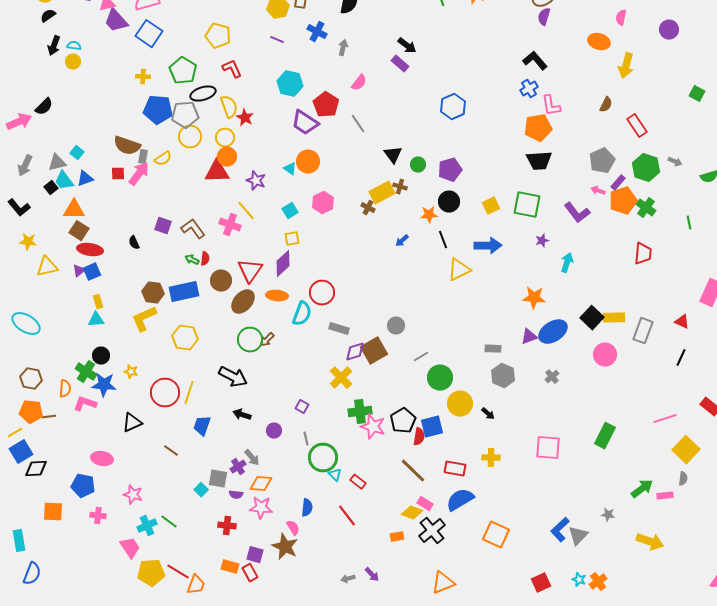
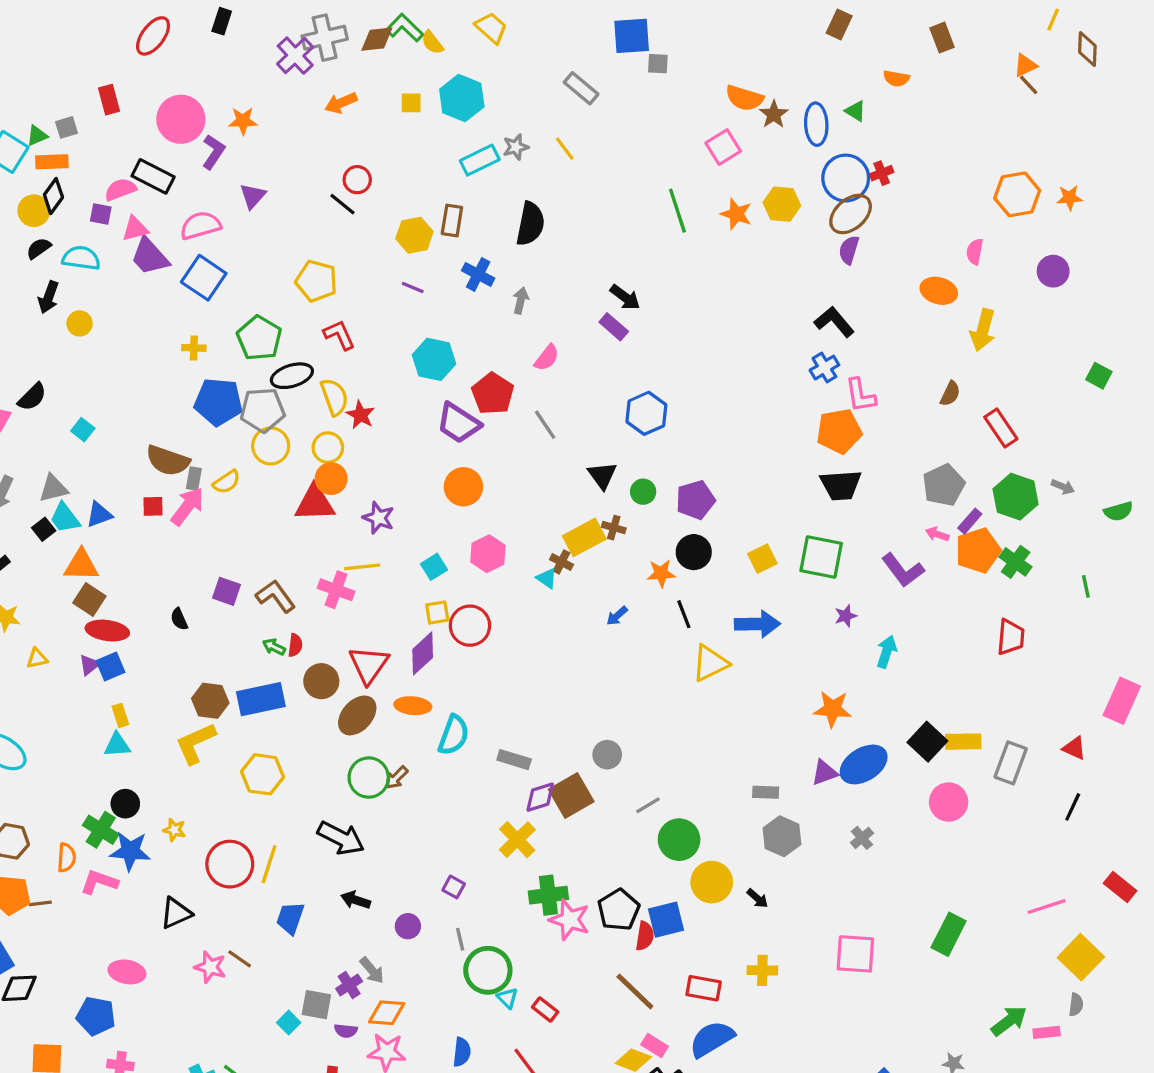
cyan semicircle: (74, 46) -> (81, 258), moved, size x1.6
blue hexagon: (453, 107) -> (646, 413), moved
cyan square: (77, 153) -> (83, 430), moved
cyan triangle: (290, 169) -> (547, 578), moved
yellow line: (246, 211) -> (362, 567), turned -55
yellow triangle: (47, 267) -> (37, 658), size x0.6
red circle: (322, 293) -> (470, 626), moved
pink star: (133, 495) -> (210, 967), moved

